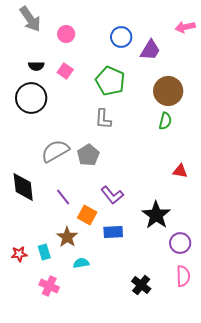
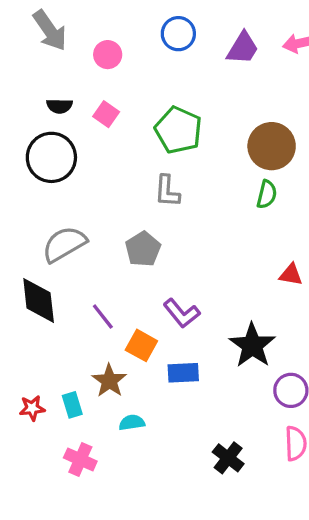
blue circle: (121, 37) -> (178, 34), moved
purple trapezoid: (150, 50) -> (243, 48), moved
gray semicircle: (55, 151) -> (64, 244), moved

